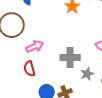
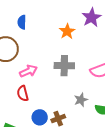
gray cross: (70, 58) -> (64, 66), moved

